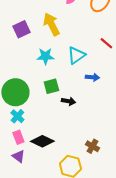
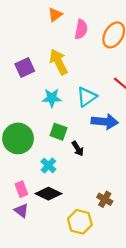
blue arrow: (92, 77) -> (105, 122), size x1.6
green square: (51, 86) -> (59, 132), turned 35
black arrow: (68, 101) -> (78, 149), turned 48
cyan cross: (17, 116) -> (48, 165), moved

